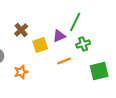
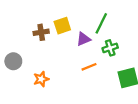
brown cross: (21, 30) -> (41, 32), turned 32
yellow square: (40, 45) -> (62, 26), moved

